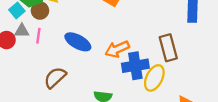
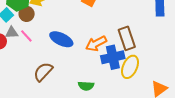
pink line: (38, 36) -> (26, 36), turned -48
brown rectangle: (168, 48) -> (127, 38), moved

